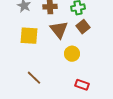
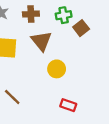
brown square: (83, 27) -> (81, 28), moved

